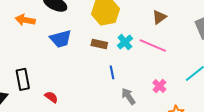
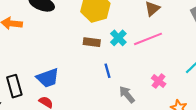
blue trapezoid: (61, 39) -> (48, 78), moved
pink line: (153, 45) -> (148, 39), turned -40

